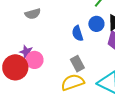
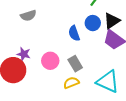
pink circle: (34, 60) -> (50, 61), moved
yellow semicircle: (73, 82) -> (71, 83), size x0.7

